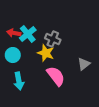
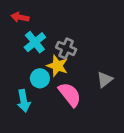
red arrow: (14, 33) -> (20, 17), moved
cyan circle: (13, 55) -> (40, 78), moved

